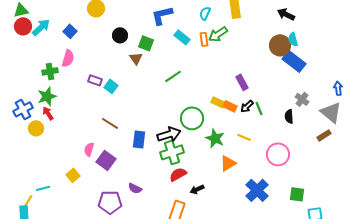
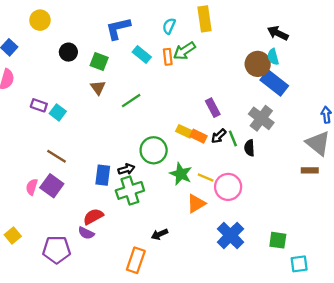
black arrow: (286, 14) -> (278, 33), moved
brown triangle: (136, 58) -> (98, 88), moved
gray cross: (302, 99) -> (261, 118), moved, size x1.5
black semicircle: (289, 116) -> (249, 148), moved
black arrow: (169, 134) -> (126, 169), size x0.6
brown rectangle: (324, 135) -> (310, 170), turned 32
yellow line: (244, 137) -> (206, 177), moved
blue rectangle: (139, 139) -> (103, 175), moved
pink circle: (278, 154) -> (228, 187), moved
purple square: (106, 160) -> (52, 186), moved
red semicircle: (178, 174) -> (93, 217), moved
yellow square: (73, 175) -> (13, 235), moved

